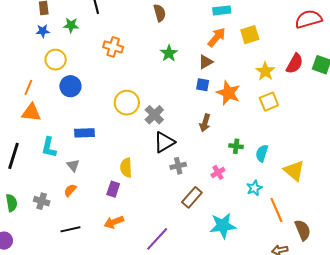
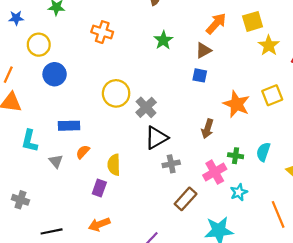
blue star: (43, 31) -> (16, 18), moved
yellow star: (265, 71) -> (269, 46), moved
orange star: (228, 93) -> (236, 104), moved
brown arrow: (205, 123) -> (207, 129), moved
green cross: (236, 146) -> (236, 156), moved
pink cross: (218, 172) -> (215, 172), size x1.5
cyan star: (254, 188) -> (239, 192), moved
orange semicircle: (70, 190) -> (83, 152), moved

